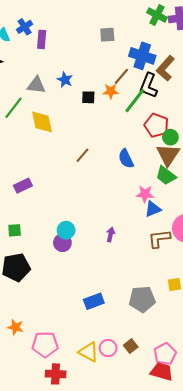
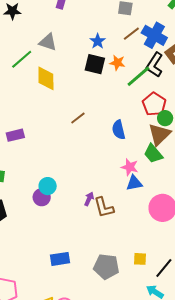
brown line: (121, 76) -> (131, 34), moved
blue star: (65, 80) -> (98, 41), moved
black square: (88, 97) -> (95, 64), size x1.5
brown L-shape: (159, 239) -> (104, 207), moved, turned -110

